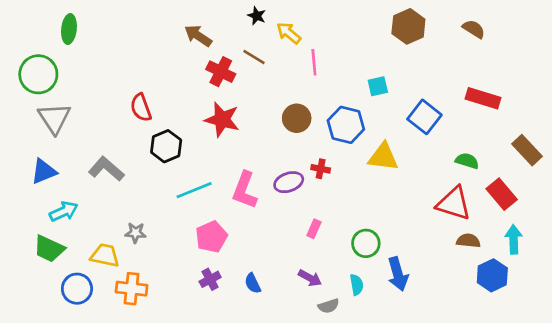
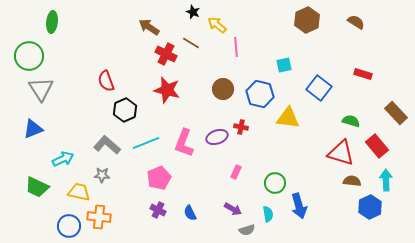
red rectangle: (483, 98) -> (363, 74), size x0.7
gray L-shape: (106, 169) -> (107, 145), moved
cyan arrow: (64, 211) -> (63, 159), moved
purple cross: (210, 279) -> (158, 210), turned -35
blue circle: (77, 289) -> (69, 226), moved

